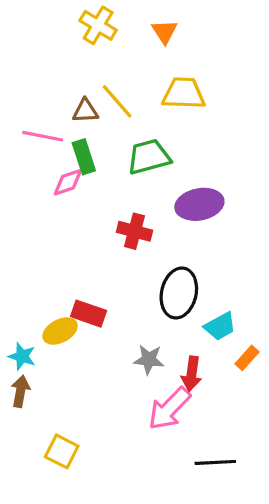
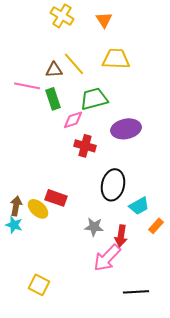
pink diamond: (68, 182) -> (73, 120), moved
yellow ellipse: (60, 331) -> (38, 209), turned 70
brown arrow: (20, 391) -> (16, 206), moved

